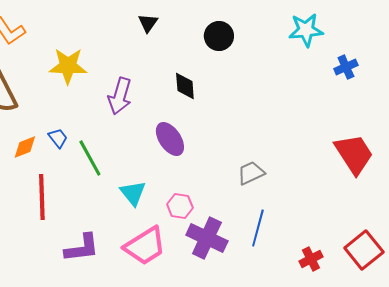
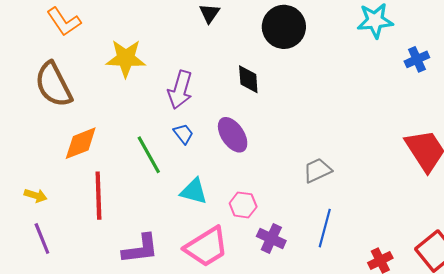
black circle: (219, 36) -> (284, 27), size x1.4
blue trapezoid: (58, 138) -> (183, 134), moved
orange diamond: (25, 147) -> (81, 143), size x1.4
cyan triangle: (133, 193) -> (194, 191), turned -36
purple cross: (207, 238) -> (271, 238), size x0.7

